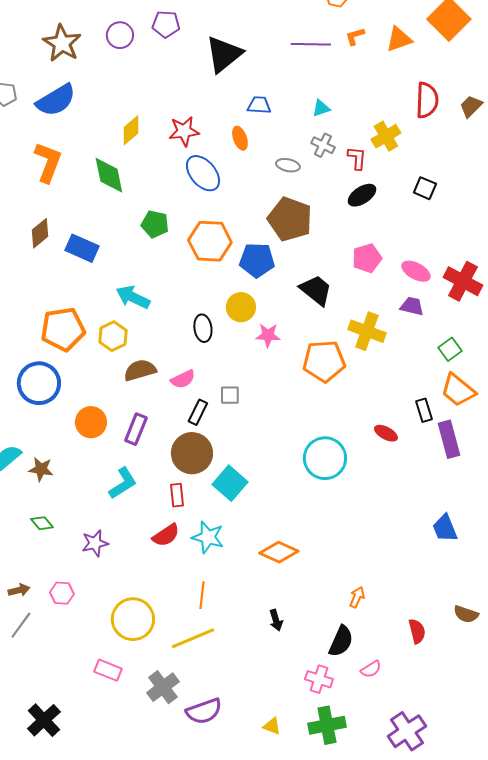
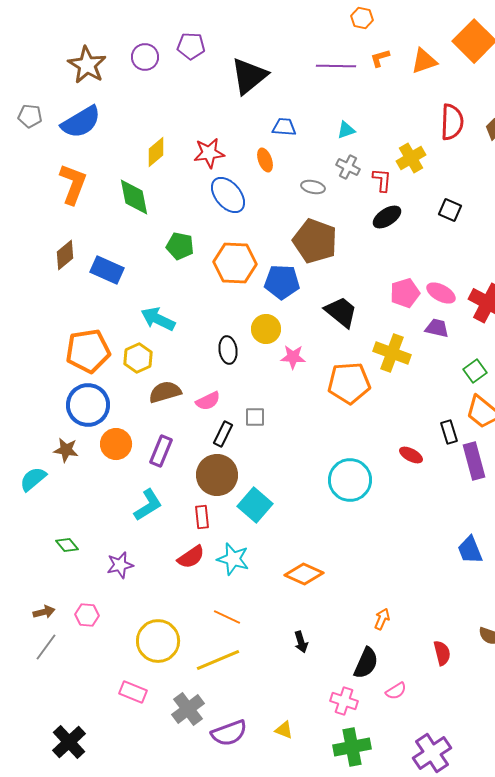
pink pentagon: (367, 258) -> (405, 293), moved
blue circle: (39, 383) -> (88, 405), moved
brown star: (41, 469) -> (66, 450), moved
orange line: (202, 595) -> (227, 617), turned -72
yellow triangle: (272, 726) -> (284, 730), moved

